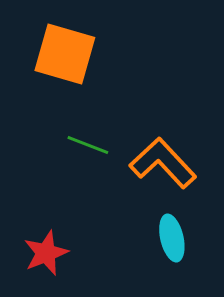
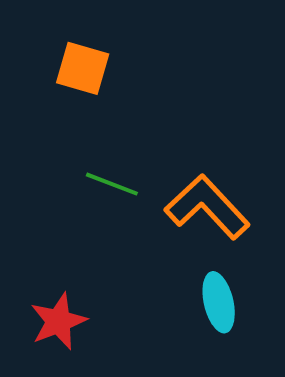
orange square: (65, 54) -> (83, 68), size x0.7

